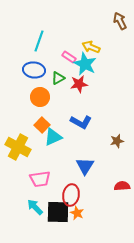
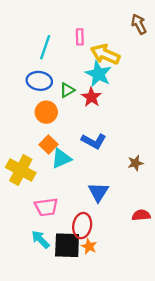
yellow arrow: (91, 47) -> (105, 54), size x1.4
pink rectangle: (69, 57) -> (80, 37), moved, turned 56
red star: (79, 84) -> (91, 97), turned -30

